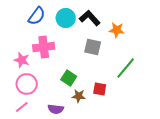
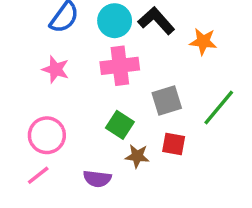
pink cross: (44, 47) -> (120, 66), moved
gray square: (93, 47) -> (167, 101), moved, turned -30
pink star: (22, 60) -> (56, 69), moved

